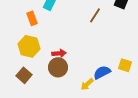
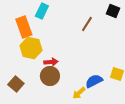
orange rectangle: (32, 18) -> (24, 27), size x1.5
yellow hexagon: (29, 46) -> (31, 48), moved

